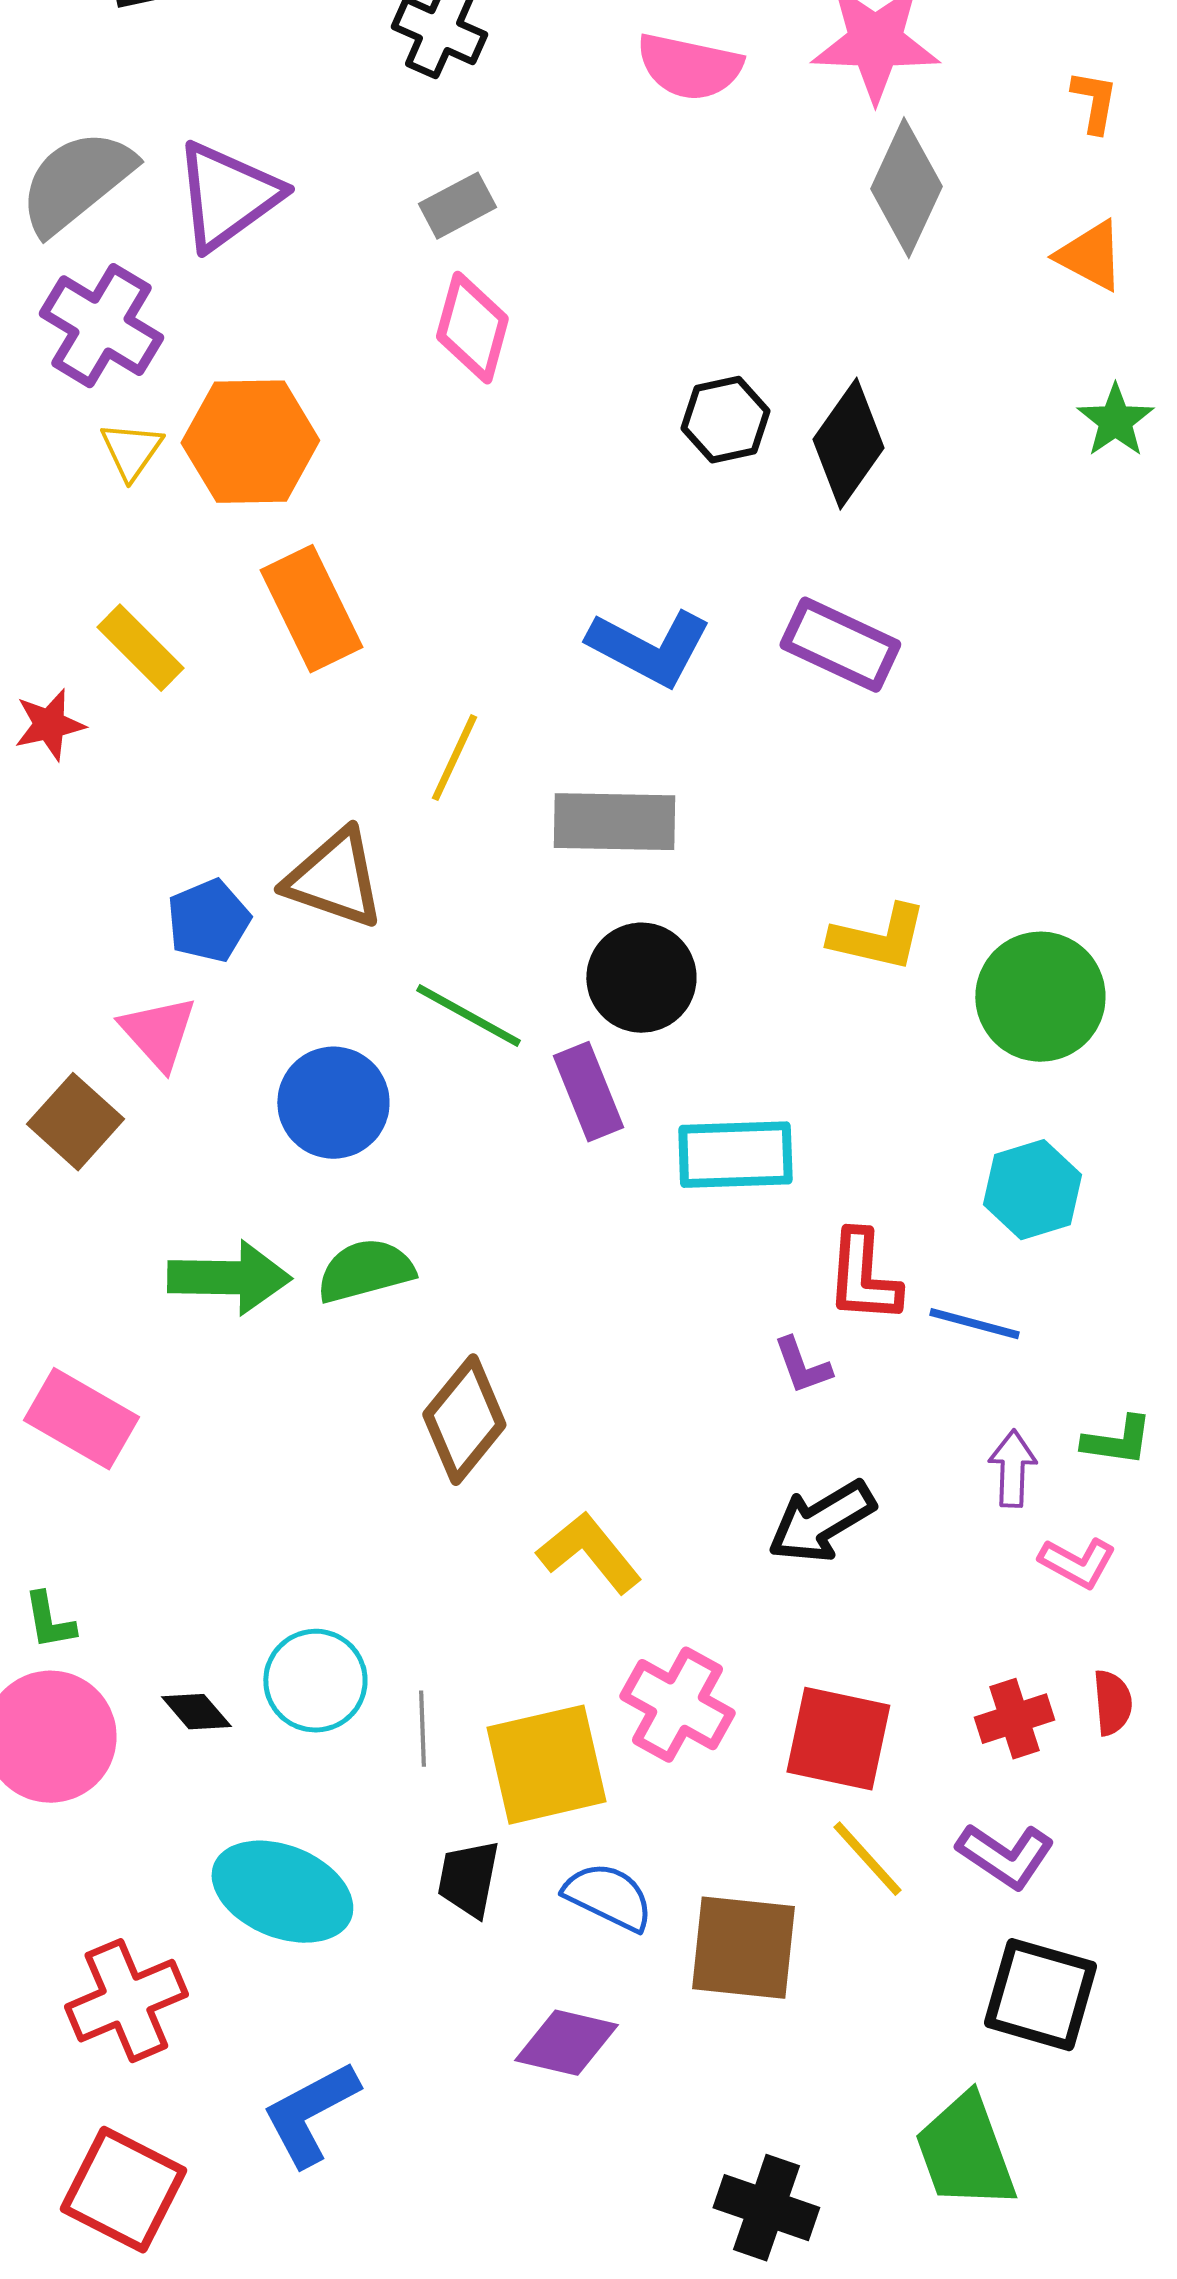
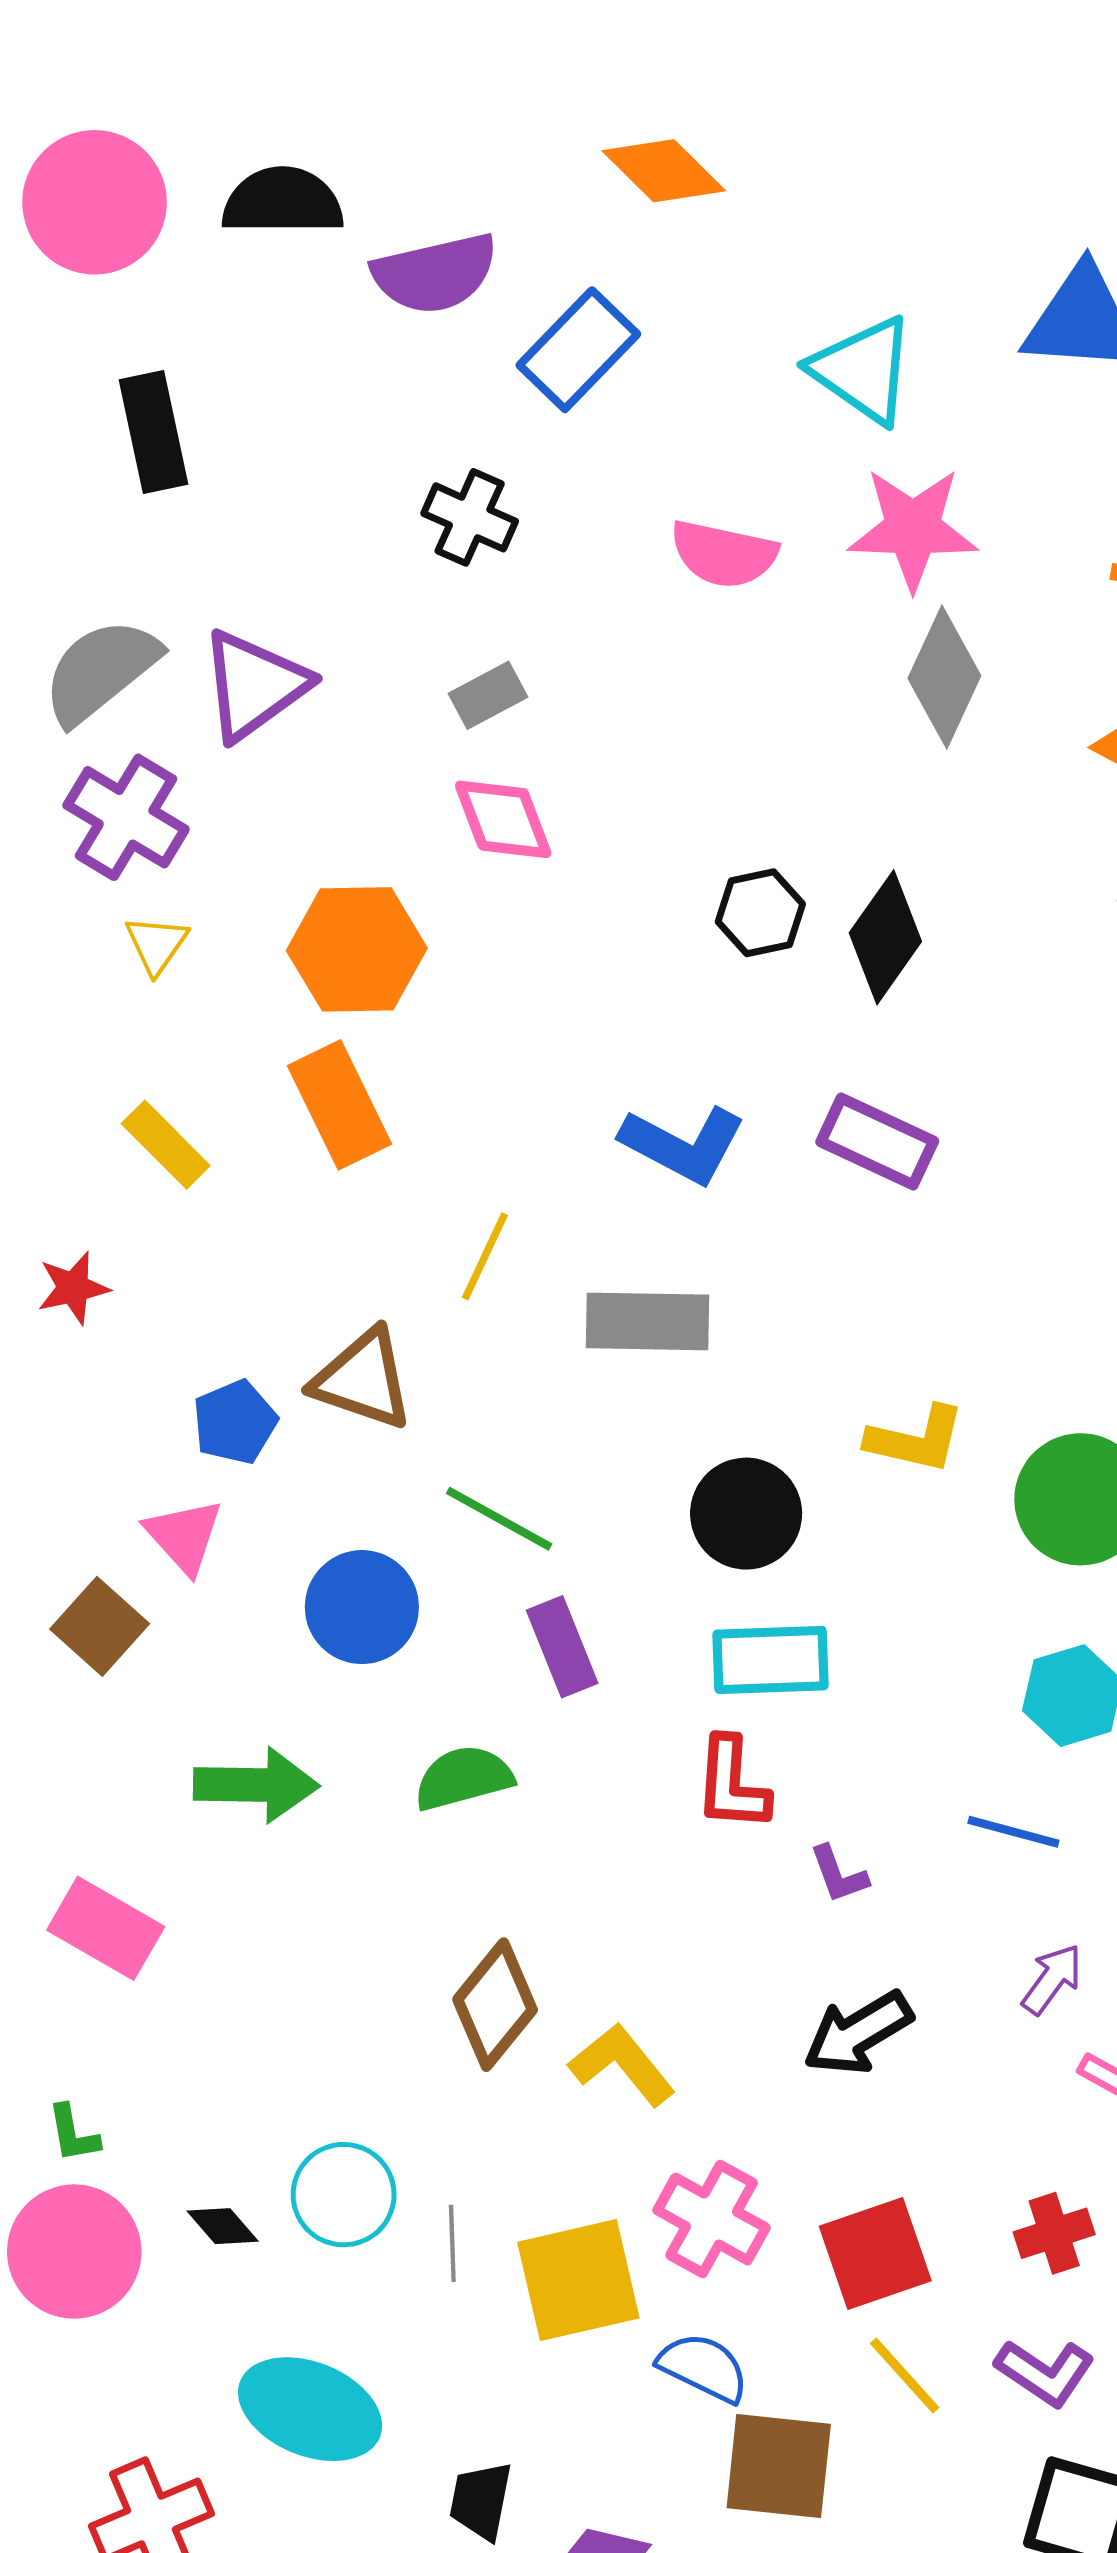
pink diamond: (472, 328) -> (503, 819), turned -36
orange hexagon: (250, 442) -> (357, 949), moved
red star: (49, 725) -> (73, 1288), moved
black circle: (641, 978) -> (746, 1514), moved
purple rectangle: (588, 1092) -> (562, 1647), moved
green semicircle: (365, 1271) -> (464, 1778), moved
red L-shape: (863, 1277) -> (732, 1784), moved
brown diamond: (464, 1420) -> (495, 2005), moved
purple arrow: (1012, 1469) -> (1052, 1979), turned 34
red square: (838, 1739) -> (875, 2254), turned -31
black trapezoid: (468, 1879) -> (481, 2501), moved
blue semicircle: (608, 1897) -> (703, 2367), moved

